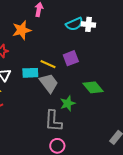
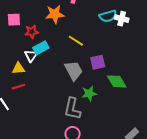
purple square: (71, 58) -> (98, 62), moved
yellow line: (48, 64) -> (76, 41), moved
cyan rectangle: (30, 73) -> (41, 48), moved, turned -35

